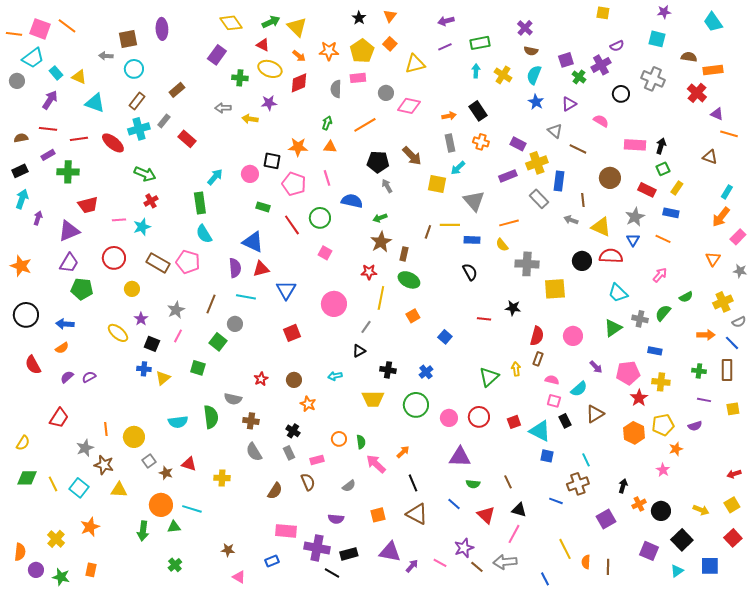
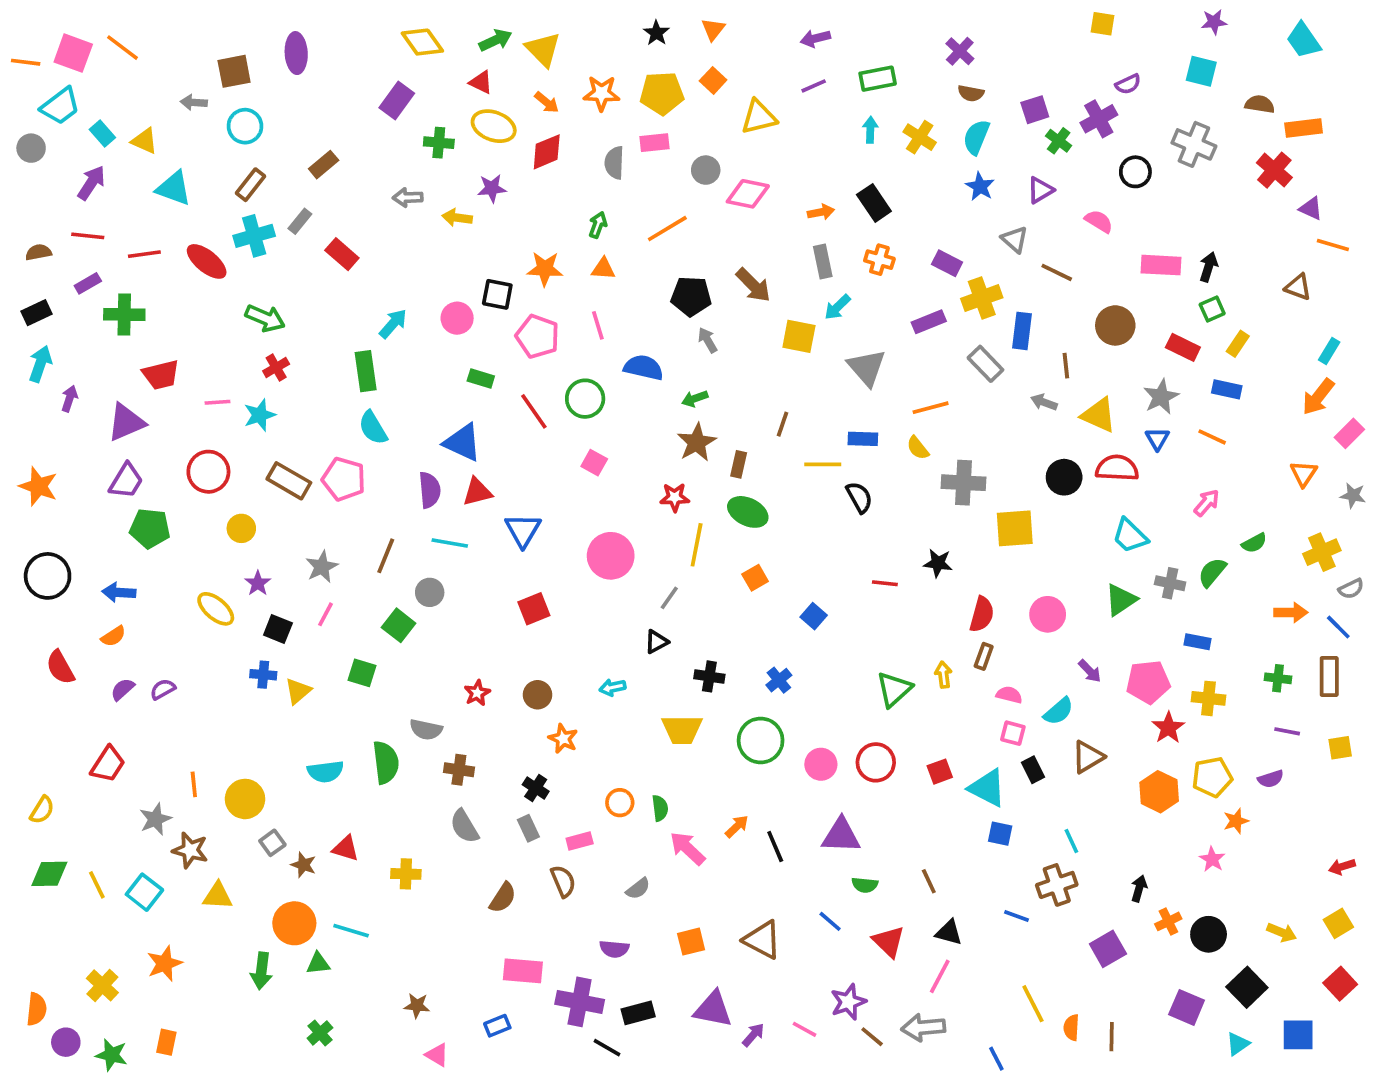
yellow pentagon: (362, 51) -> (662, 93), turned 30
yellow line: (450, 225) -> (823, 464), moved
black line: (413, 483) -> (775, 847), moved

